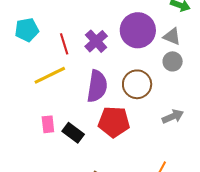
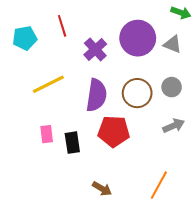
red line: (64, 44) -> (62, 26), moved
gray circle: (173, 61) -> (172, 87), moved
black rectangle: (73, 133) -> (72, 143), turned 45

